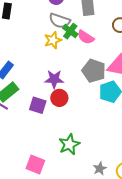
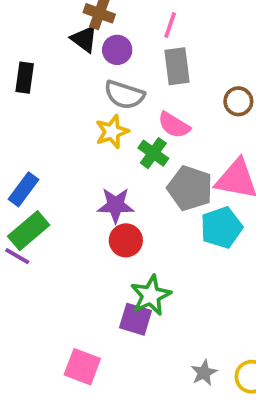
green cross: (70, 31) -> (153, 153), moved
purple square: (38, 105) -> (136, 319), moved
green star: (69, 144) -> (151, 295), moved

